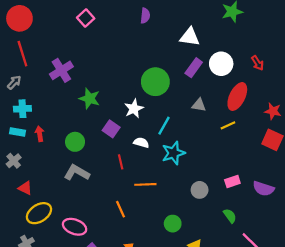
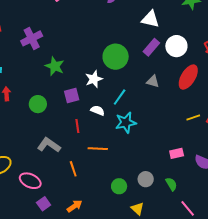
yellow line: (228, 125) -> (193, 118), moved
purple square: (111, 129) -> (72, 96), turned 35
gray L-shape: (77, 173) -> (49, 145), moved
gray circle: (200, 190) -> (146, 179), moved

